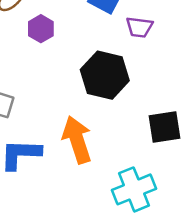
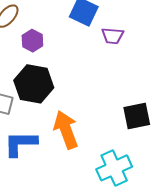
black hexagon: (105, 75) -> (34, 84), moved

